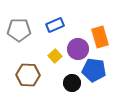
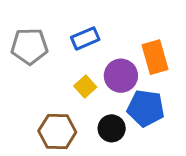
brown hexagon: (28, 75) -> (57, 131), moved

